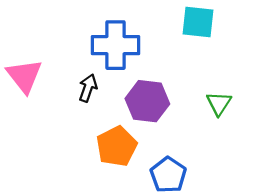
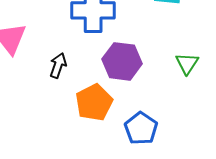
black arrow: (88, 88) -> (58, 65), moved

